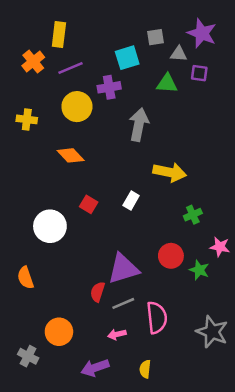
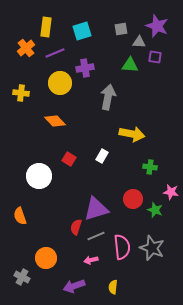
cyan square: (127, 58) -> (82, 31), moved
green cross: (193, 215) -> (150, 167), turned 32
gray star: (212, 332) -> (152, 248), moved

